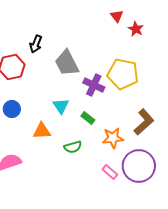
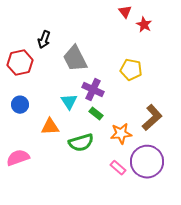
yellow pentagon: (123, 74) -> (131, 70), size x0.7
purple cross: (94, 85) -> (93, 90), moved
green semicircle: (73, 147) -> (81, 143), size x1.4

